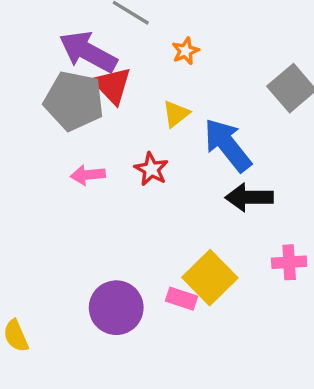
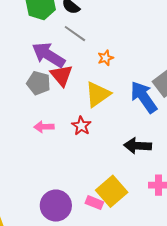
gray pentagon: (74, 101) -> (39, 83), size x0.7
yellow triangle: (176, 114) -> (98, 94), size x1.6
blue arrow: (228, 145) -> (144, 97), moved

